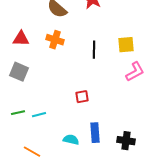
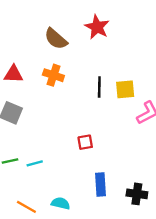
yellow square: (126, 45) -> (125, 89), moved
cyan semicircle: (71, 140) -> (61, 203), moved

